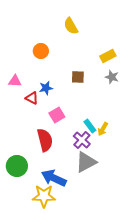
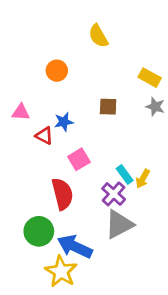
yellow rectangle: (108, 56) -> (150, 78), turned 56
green circle: (17, 166) -> (39, 231), moved
yellow star: (44, 196) -> (61, 272), turned 30

